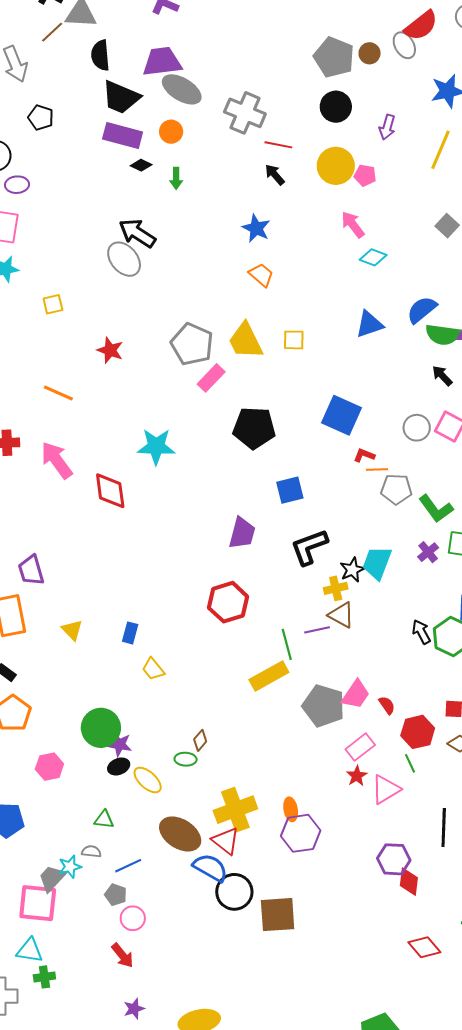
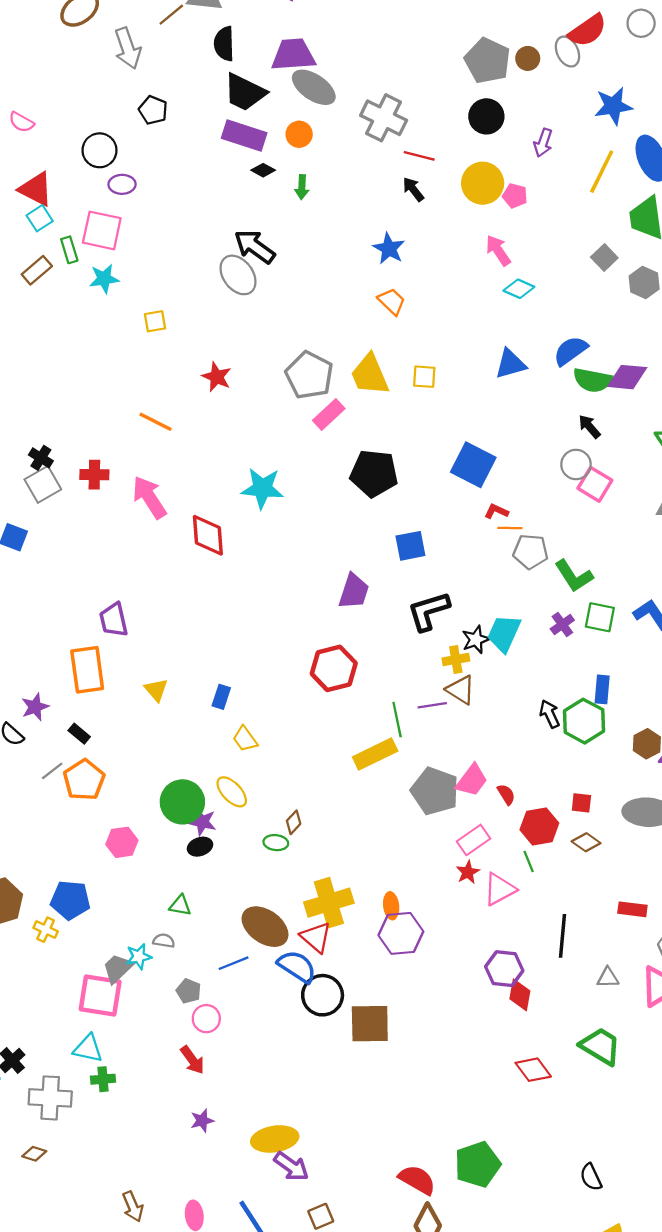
gray circle: (417, 428) -> (576, 464), moved
yellow ellipse: (148, 780) -> (232, 792), moved
blue line: (128, 866) -> (234, 963), moved

